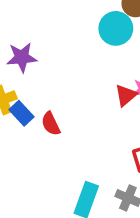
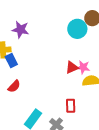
red semicircle: (51, 124) -> (14, 86), moved, turned -128

